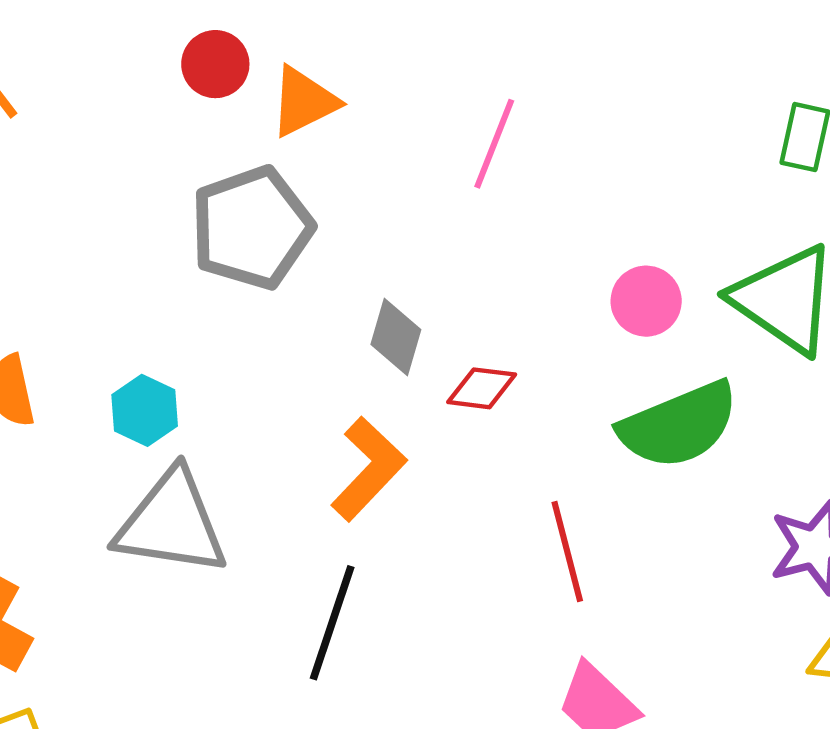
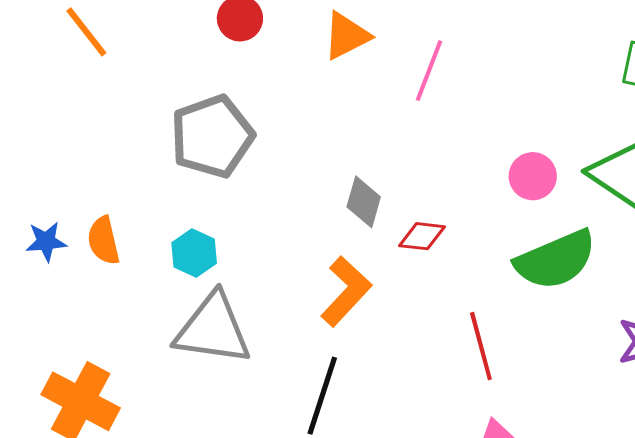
orange triangle: (304, 102) -> (346, 36), moved
gray pentagon: (252, 228) -> (212, 136), moved

